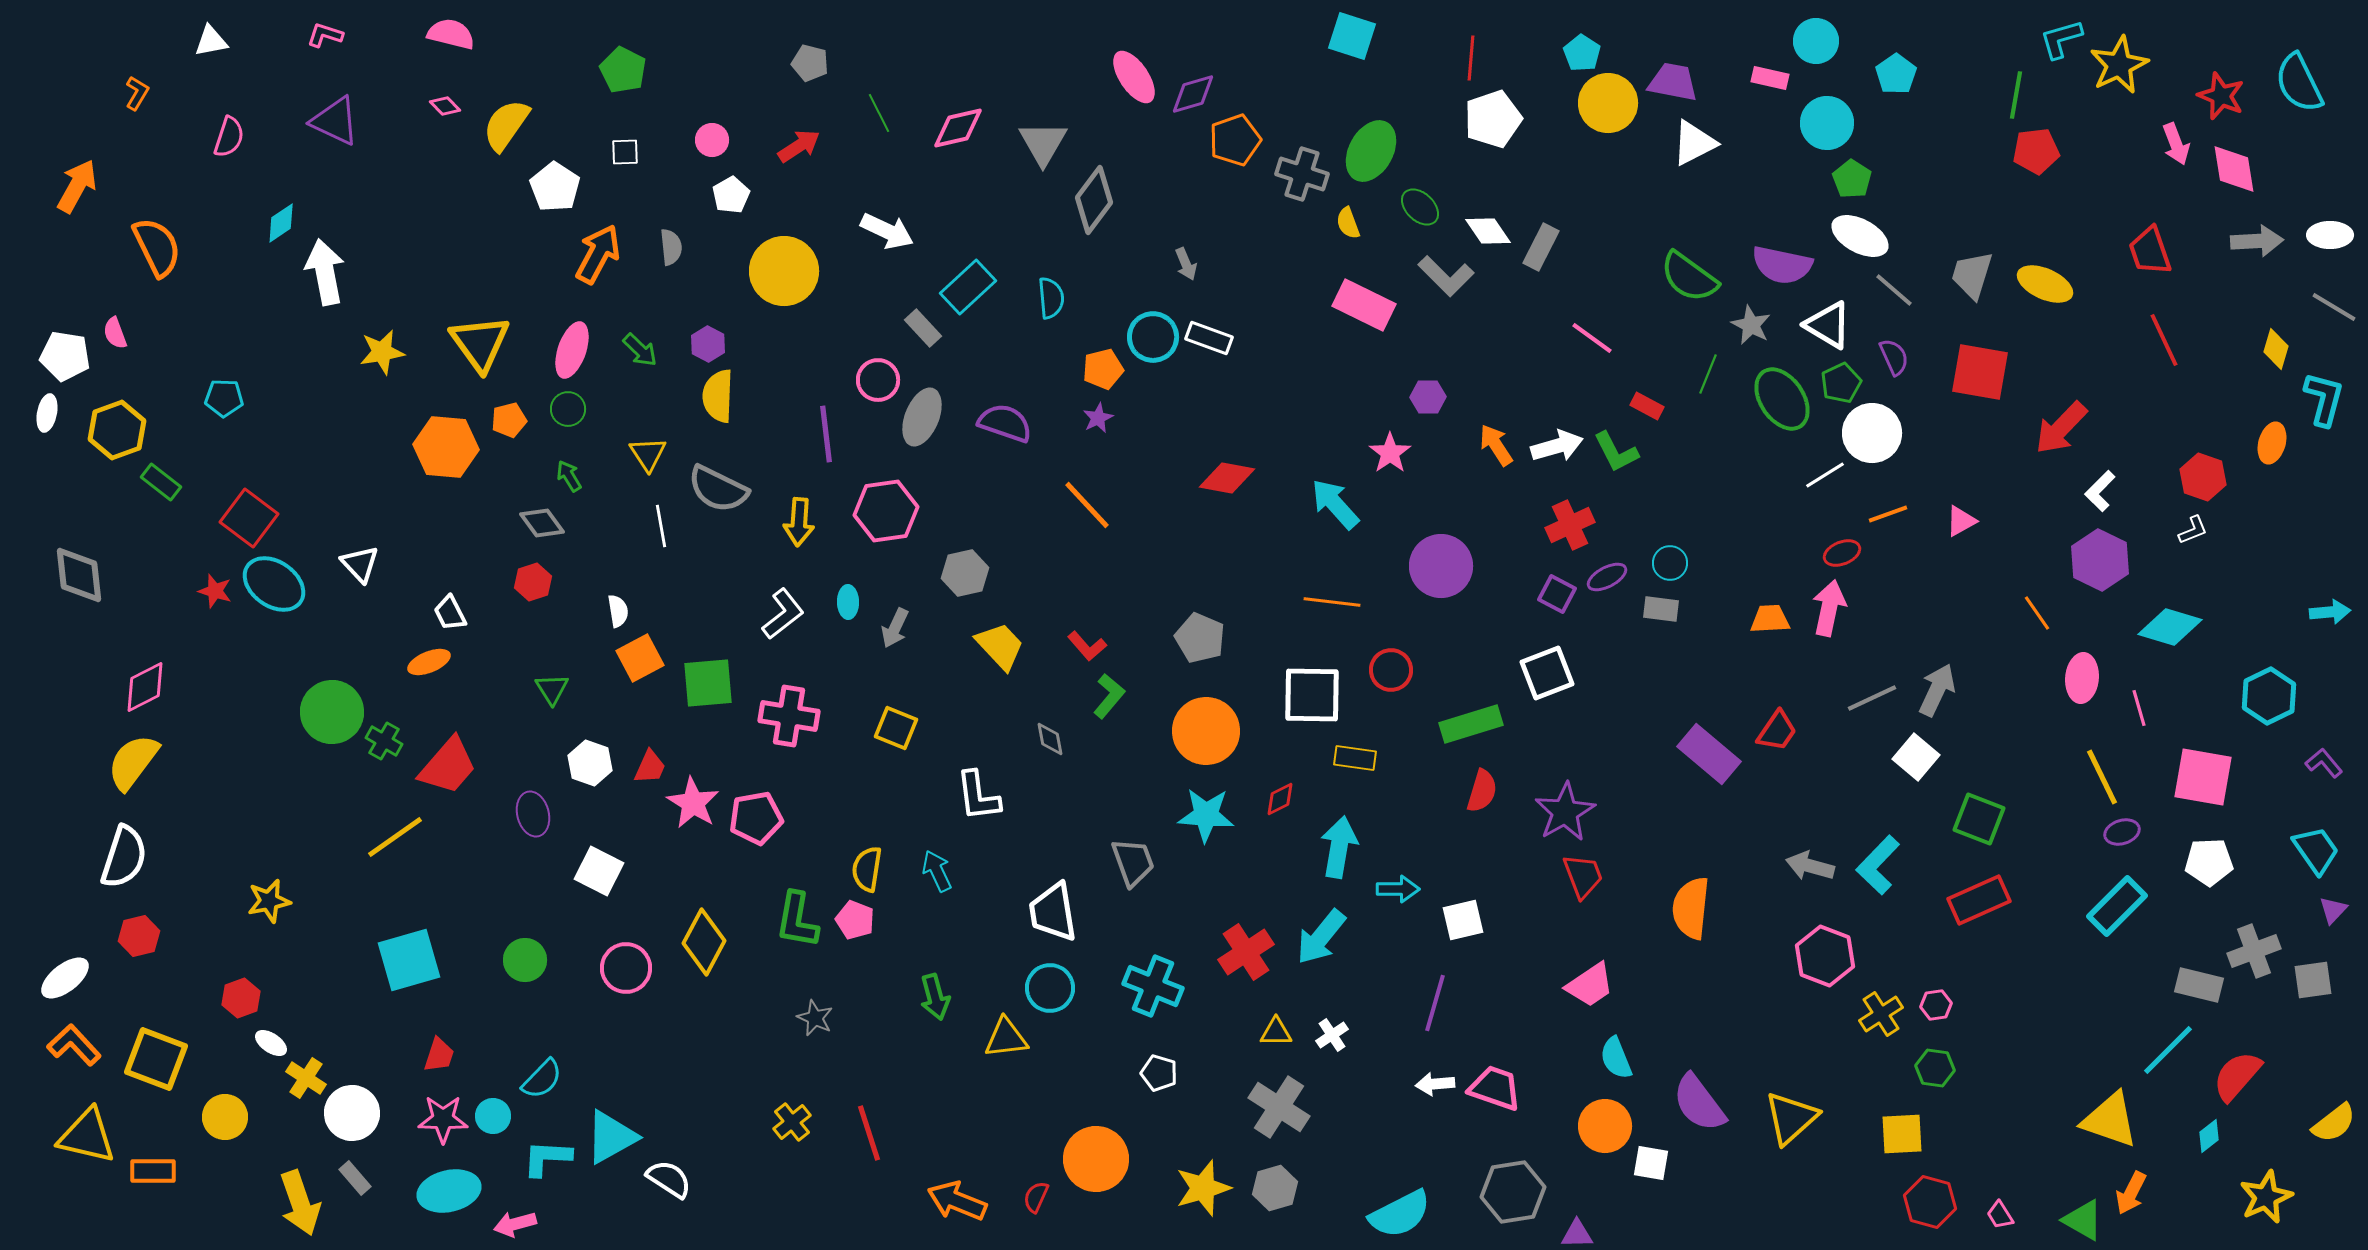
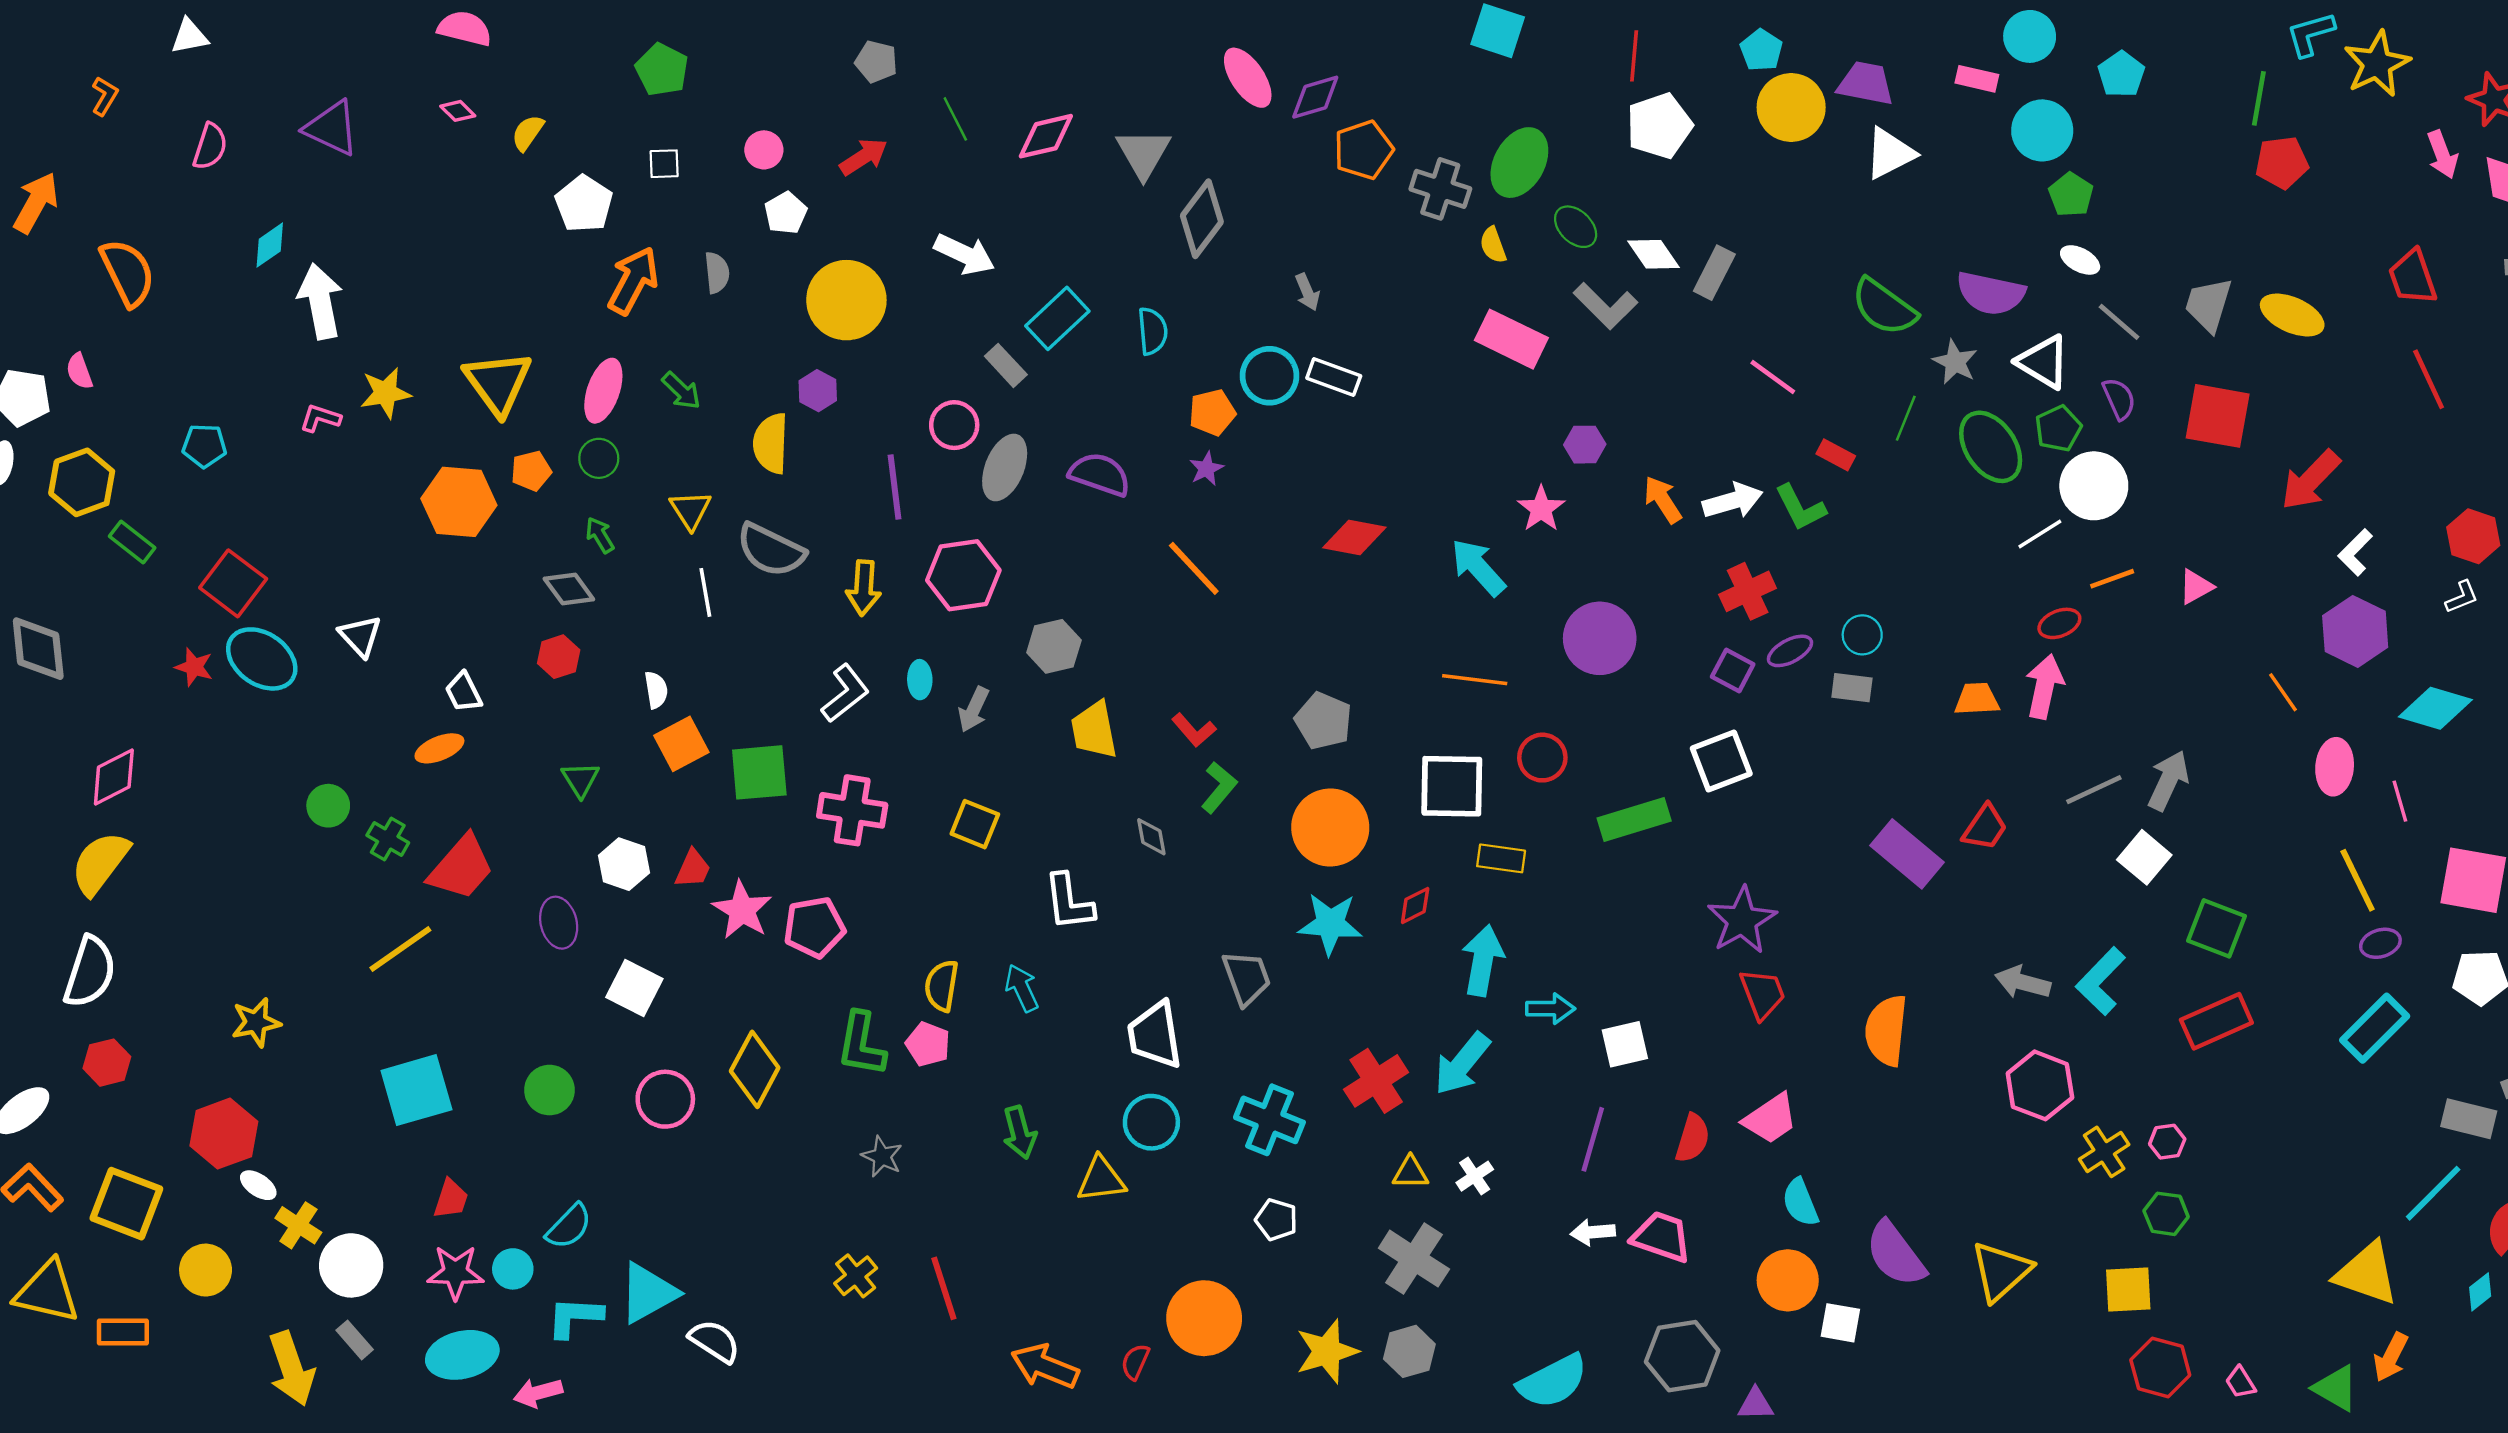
pink L-shape: (325, 35) -> (320, 418), moved
yellow semicircle: (506, 125) -> (528, 133), size x0.6
white ellipse: (1860, 236) -> (2080, 260), size x0.6
purple hexagon: (708, 344) -> (818, 391), moved
yellow trapezoid: (1000, 646) -> (1094, 730), turned -148
green circle: (332, 712) -> (328, 806), size x0.6
red semicircle: (1482, 791) -> (1693, 1138), moved
red hexagon: (241, 998) -> (224, 1134), size x1.5

